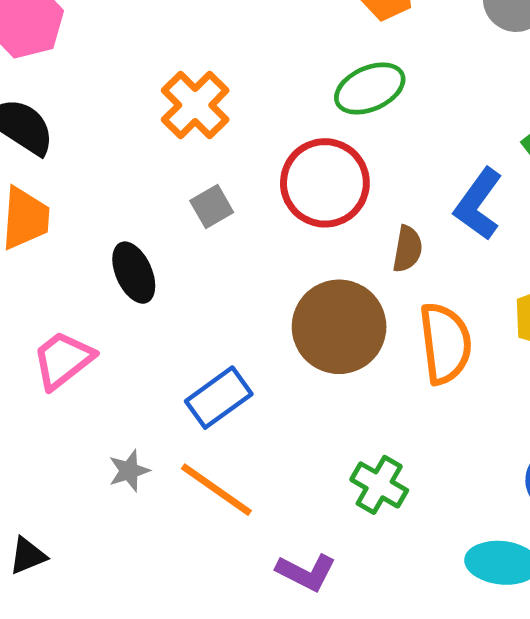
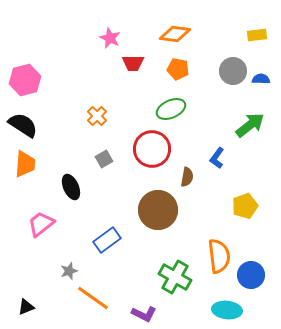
orange cross: (195, 105) -> (97, 116), size x0.7
blue L-shape: (478, 204) -> (217, 158), size x0.7
orange semicircle: (445, 343) -> (219, 256), moved
green cross: (379, 485) -> (175, 277), size x1.4
orange line: (216, 490) -> (93, 298), moved

